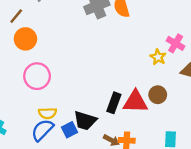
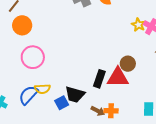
yellow star: (158, 57) -> (138, 25), moved
brown circle: (158, 95) -> (128, 64), moved
blue semicircle: (42, 130) -> (28, 95), moved

